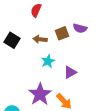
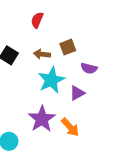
purple semicircle: (80, 28) -> (89, 68), moved
cyan star: (48, 61) -> (51, 80), size x1.6

